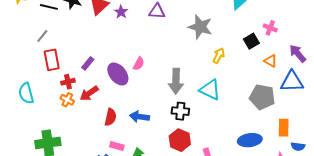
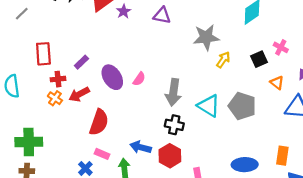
gray star: (200, 27) -> (206, 37), turned -30
gray line: (42, 36) -> (22, 14), moved
yellow arrow: (219, 56) -> (223, 60), moved
pink semicircle: (139, 64) -> (139, 79), moved
gray pentagon: (262, 97) -> (242, 106), moved
red semicircle: (110, 117) -> (99, 122), size x1.4
blue arrow: (139, 117) -> (141, 147), moved

